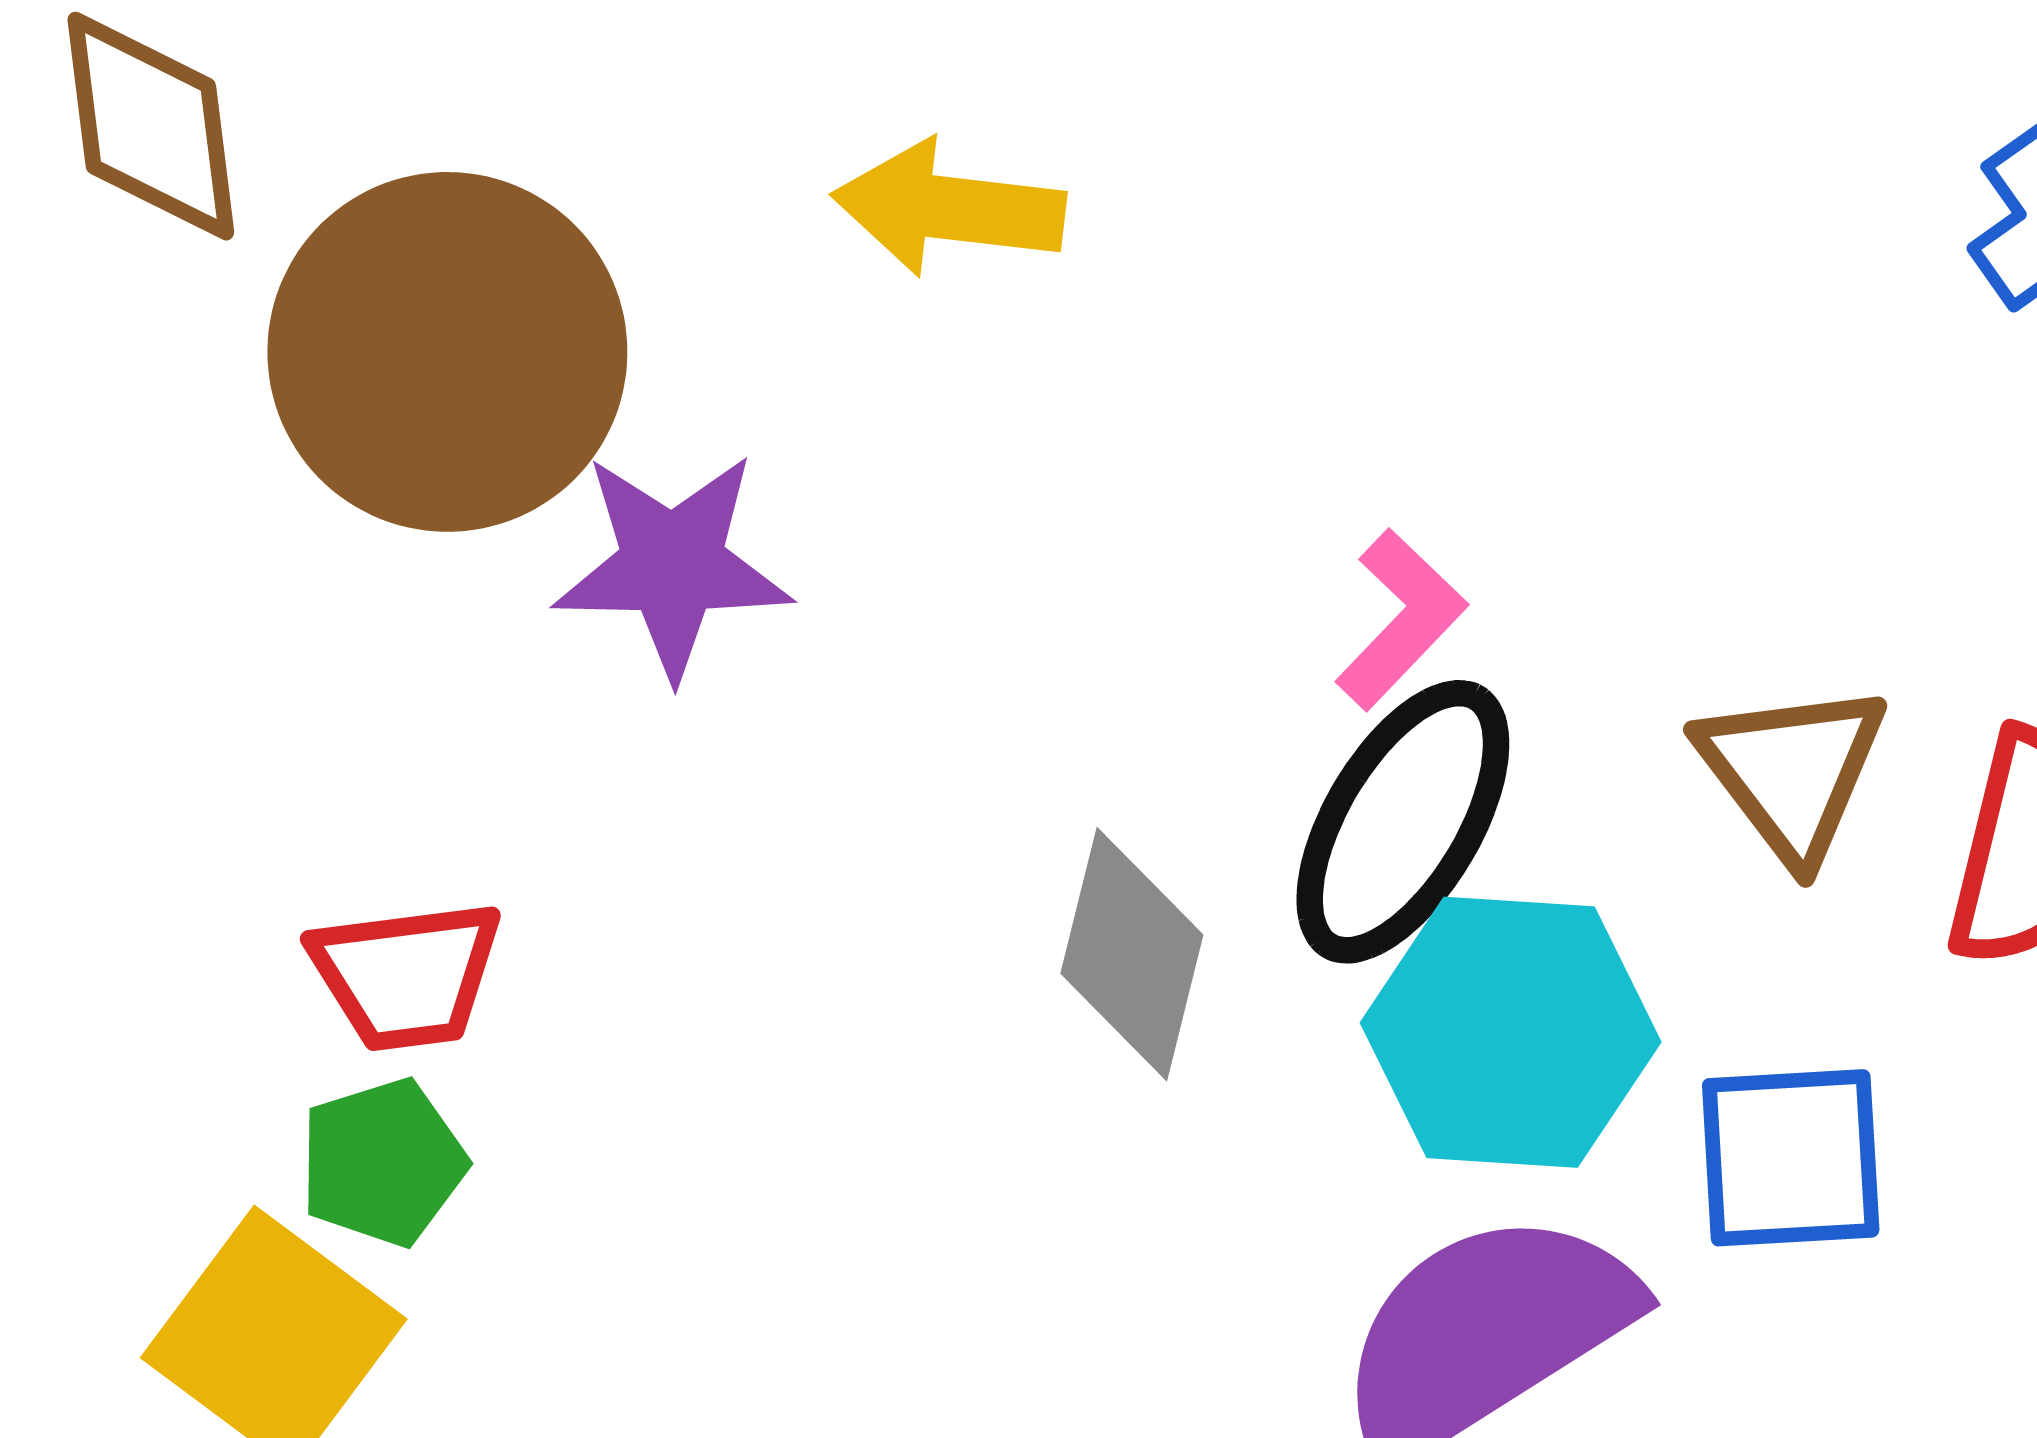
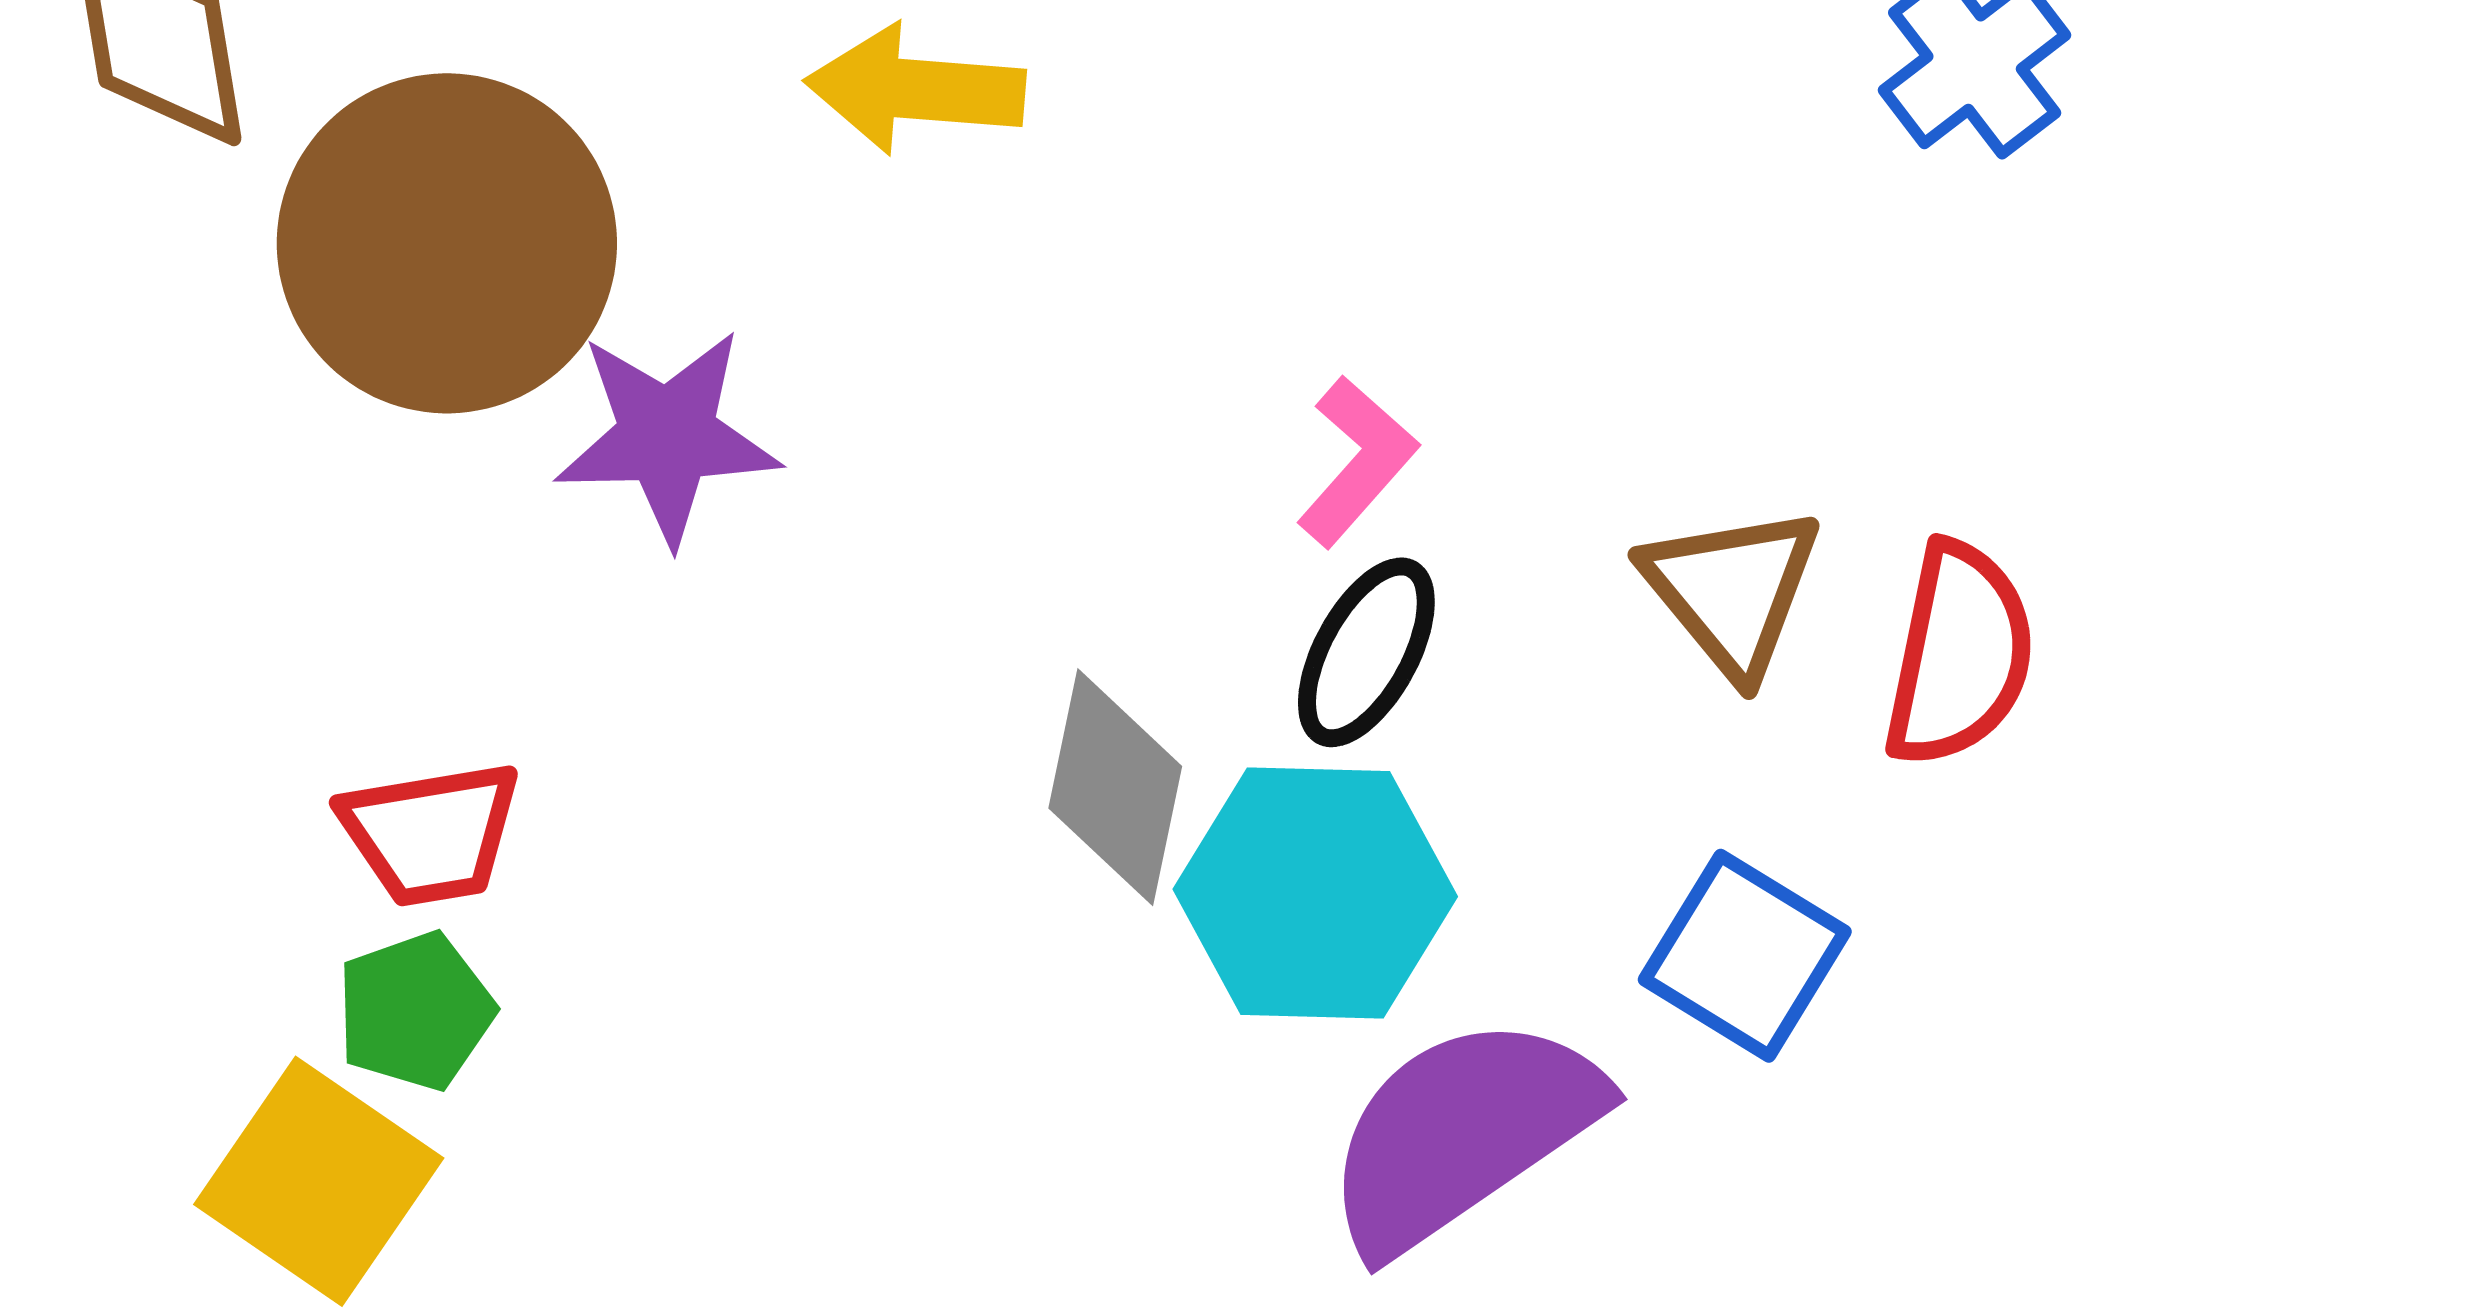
black ellipse: (1403, 822) -> (1366, 652), size x0.7
cyan hexagon: (1511, 1032) -> (1315, 893), moved
blue square: (1791, 1158) -> (1745, 956), turned 37

